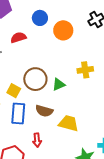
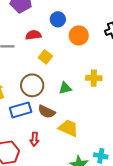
brown circle: (35, 79) -> (32, 85), moved
yellow square: (14, 91) -> (45, 57), moved
blue rectangle: (18, 114) -> (21, 110), turned 60

